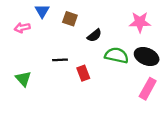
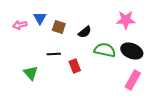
blue triangle: (42, 11) -> (40, 18), moved
brown square: (70, 19) -> (59, 27), moved
green triangle: (23, 79) -> (31, 73), moved

